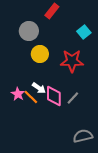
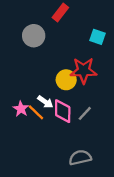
cyan square: (84, 32) -> (97, 37), turned -32
yellow circle: (40, 54) -> (66, 80), moved
gray semicircle: (83, 136) -> (80, 158), moved

